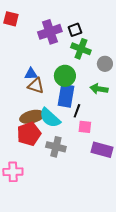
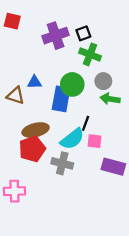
gray circle: (105, 64) -> (103, 81), moved
brown triangle: (36, 86) -> (16, 96), moved
blue rectangle: (66, 96) -> (61, 99), moved
cyan semicircle: (50, 118) -> (72, 139), moved, turned -80

